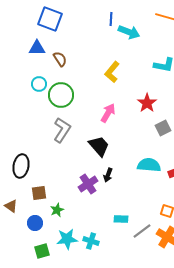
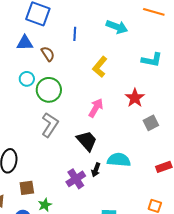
blue line: (111, 19) -> (75, 34), moved
cyan semicircle: (149, 165) -> (119, 160), moved

